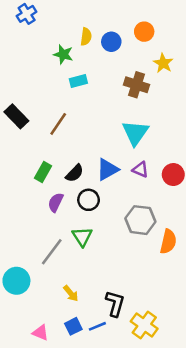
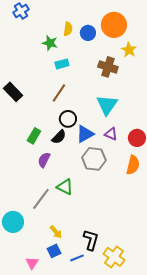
orange circle: (144, 32) -> (114, 25), size x1.6
brown line: (58, 124) -> (59, 93), moved
black circle: (89, 200) -> (68, 119), moved
gray hexagon: (140, 220) -> (94, 159), moved
green triangle: (82, 237) -> (65, 187), turned -30
orange semicircle: (168, 242) -> (133, 165), moved
blue square: (73, 326) -> (54, 251), moved
pink triangle: (40, 333) -> (32, 263), turned 40

